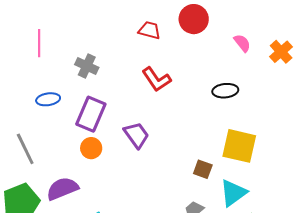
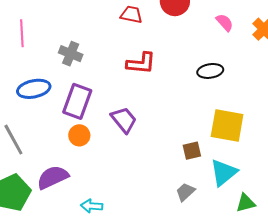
red L-shape: (157, 79) -> (141, 63), turned -48
blue ellipse: (48, 99) -> (34, 89), size x1.4
brown square: (203, 169) -> (192, 151), turned -30

